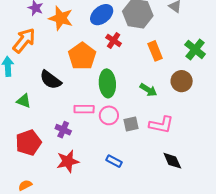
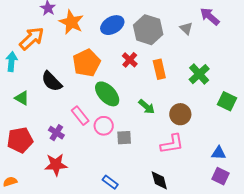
red cross: (114, 40) -> (130, 60), moved
brown circle: (182, 81) -> (180, 114), moved
green ellipse: (107, 83) -> (107, 94), turned -48
pink rectangle: (84, 109) -> (80, 116), turned 42
pink L-shape: (161, 125) -> (172, 144), moved, turned -30
blue rectangle: (114, 161) -> (110, 182), moved

